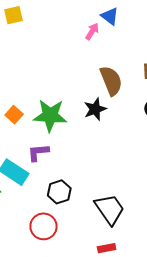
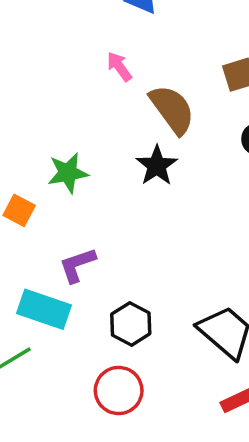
pink arrow: (92, 31) -> (119, 67), moved, turned -54
green star: (50, 116) -> (68, 173), moved, size x0.7

